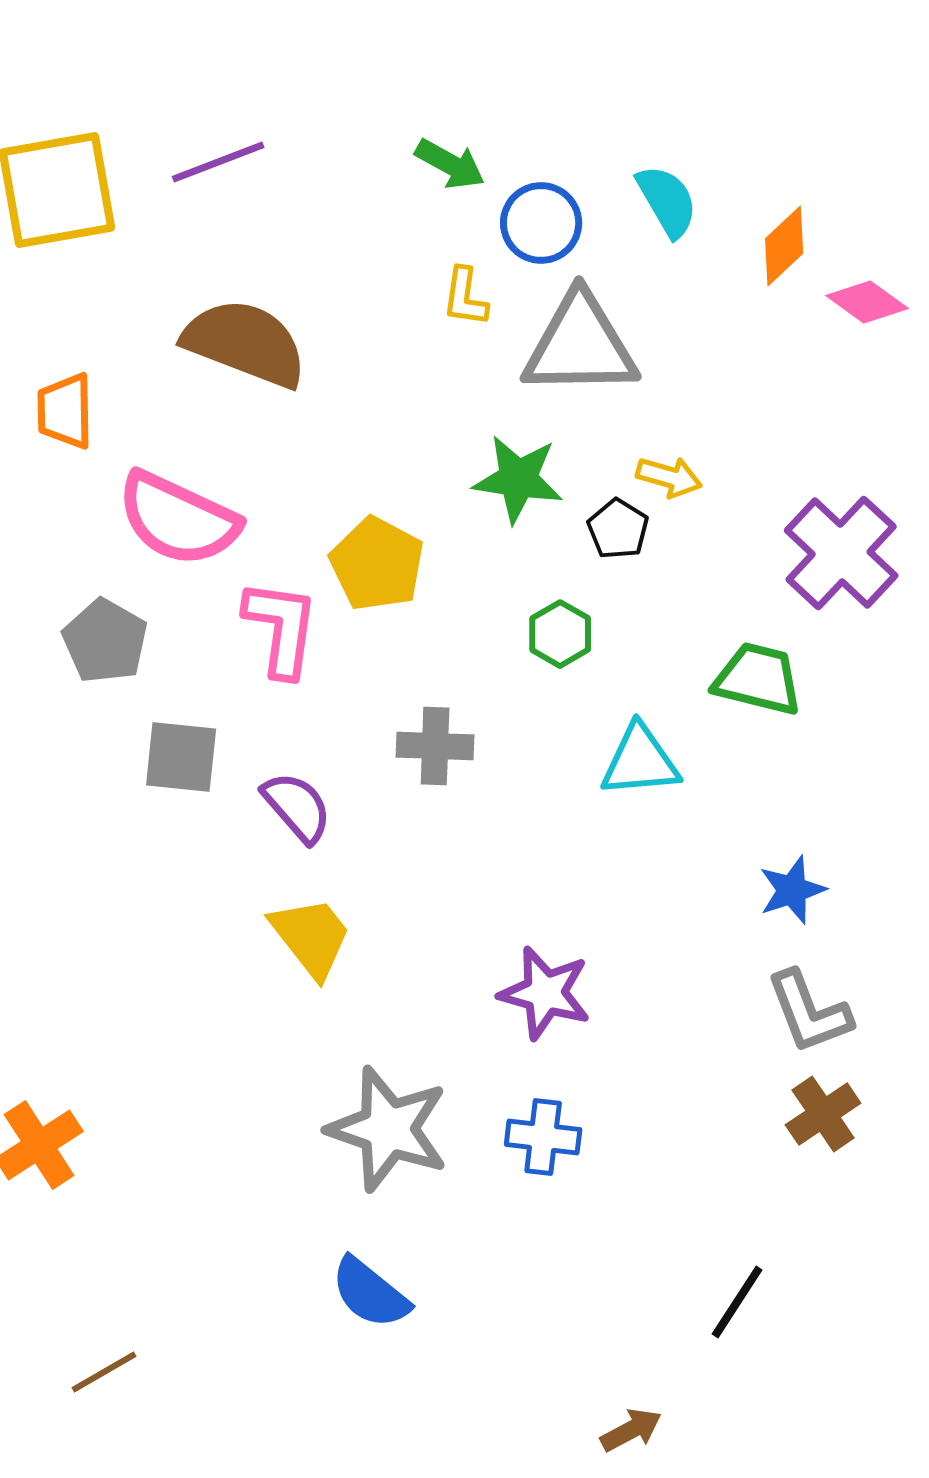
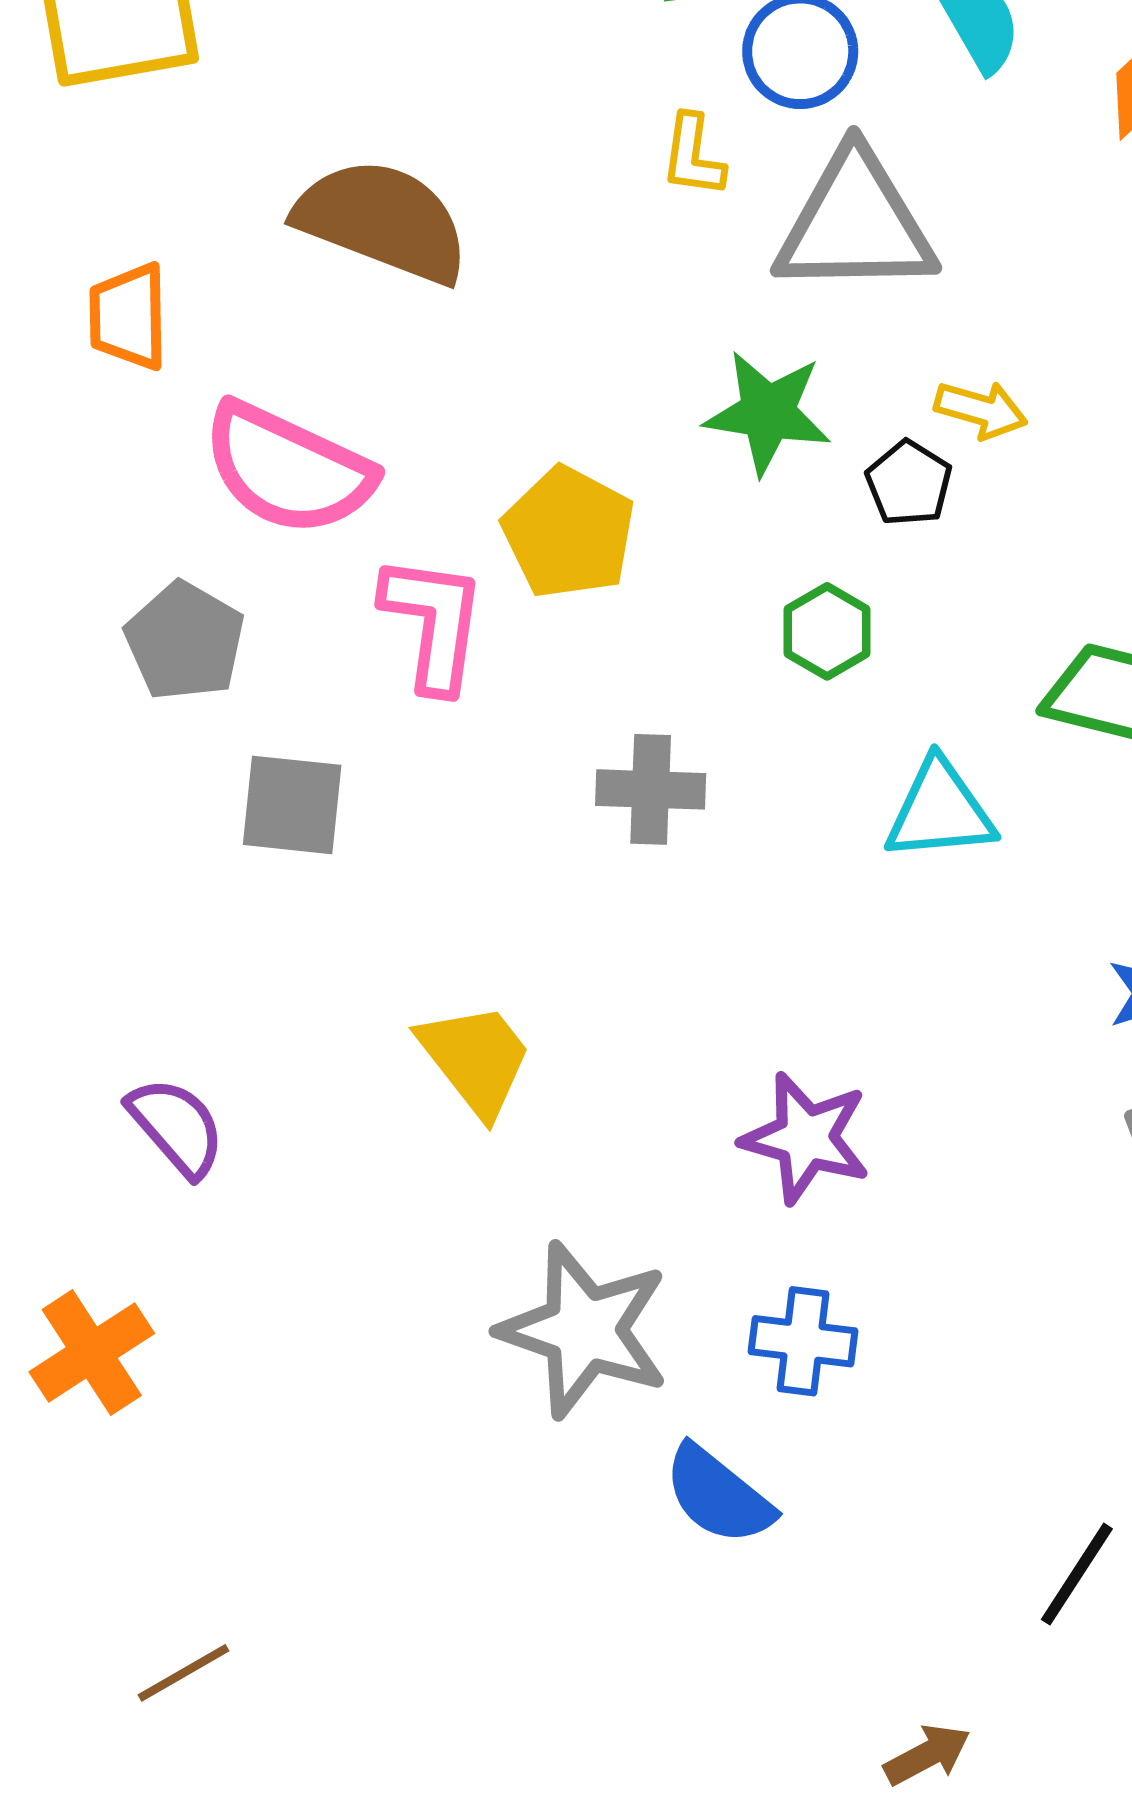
purple semicircle: (297, 807) -> (176, 1127), moved
blue semicircle: (370, 1293) -> (718, 1495), moved

